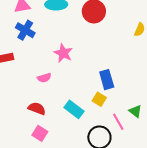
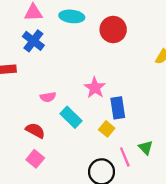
pink star: (63, 53) -> (95, 88), moved
cyan rectangle: (74, 109) -> (71, 117), moved

